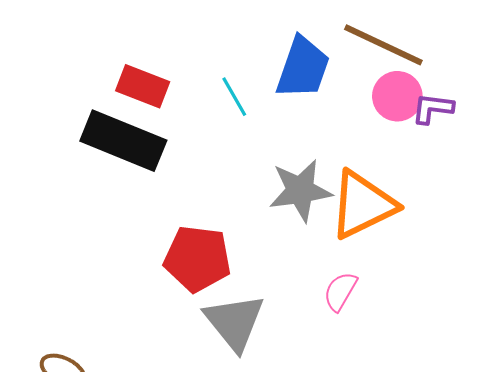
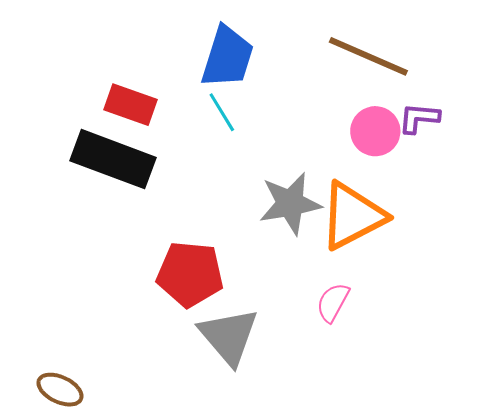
blue trapezoid: (303, 68) -> (227, 57), moved
pink circle: (397, 96) -> (375, 131), moved

